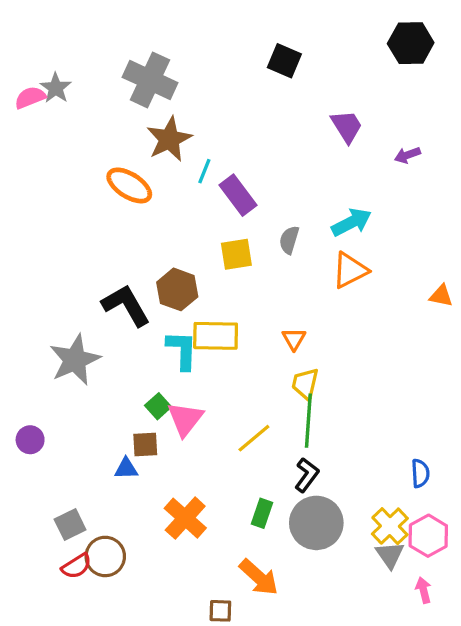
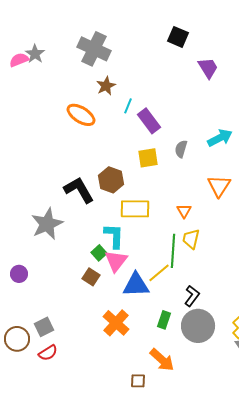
purple trapezoid: (347, 126) -> (208, 68), moved
brown star: (169, 139) -> (106, 86), size x0.7
orange triangle: (350, 270) -> (219, 186), moved, turned -30
cyan L-shape: (182, 350) -> (114, 236), moved
green line: (308, 421) -> (173, 251), moved
brown square: (145, 445) -> (91, 277), turned 36
blue triangle: (126, 469) -> (136, 285), moved, size x1.8
brown circle: (105, 556) -> (17, 339), moved

